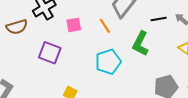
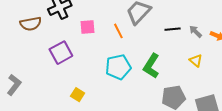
green L-shape: (140, 44) -> (151, 66), moved
purple square: (50, 53) -> (61, 53), turned 35

